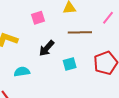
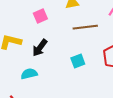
black arrow: (47, 48) -> (40, 48), moved

